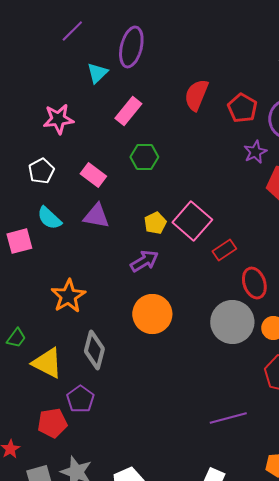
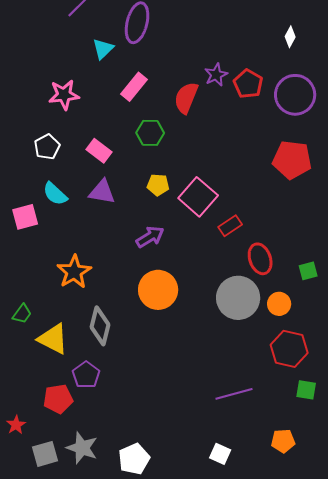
red semicircle: (196, 95) -> (186, 98), moved
purple star: (255, 152) -> (216, 75), moved
yellow pentagon: (155, 223) -> (158, 185), moved, turned 30

